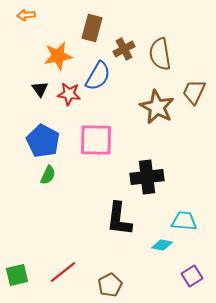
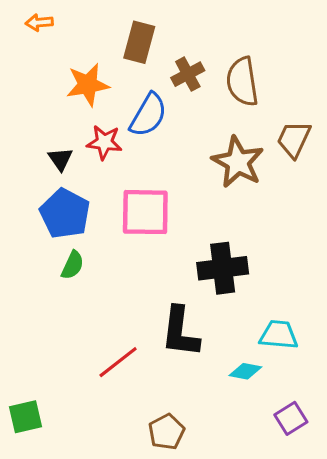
black triangle: (40, 89) -> (60, 159), moved
red line: (63, 272) -> (118, 362), moved

